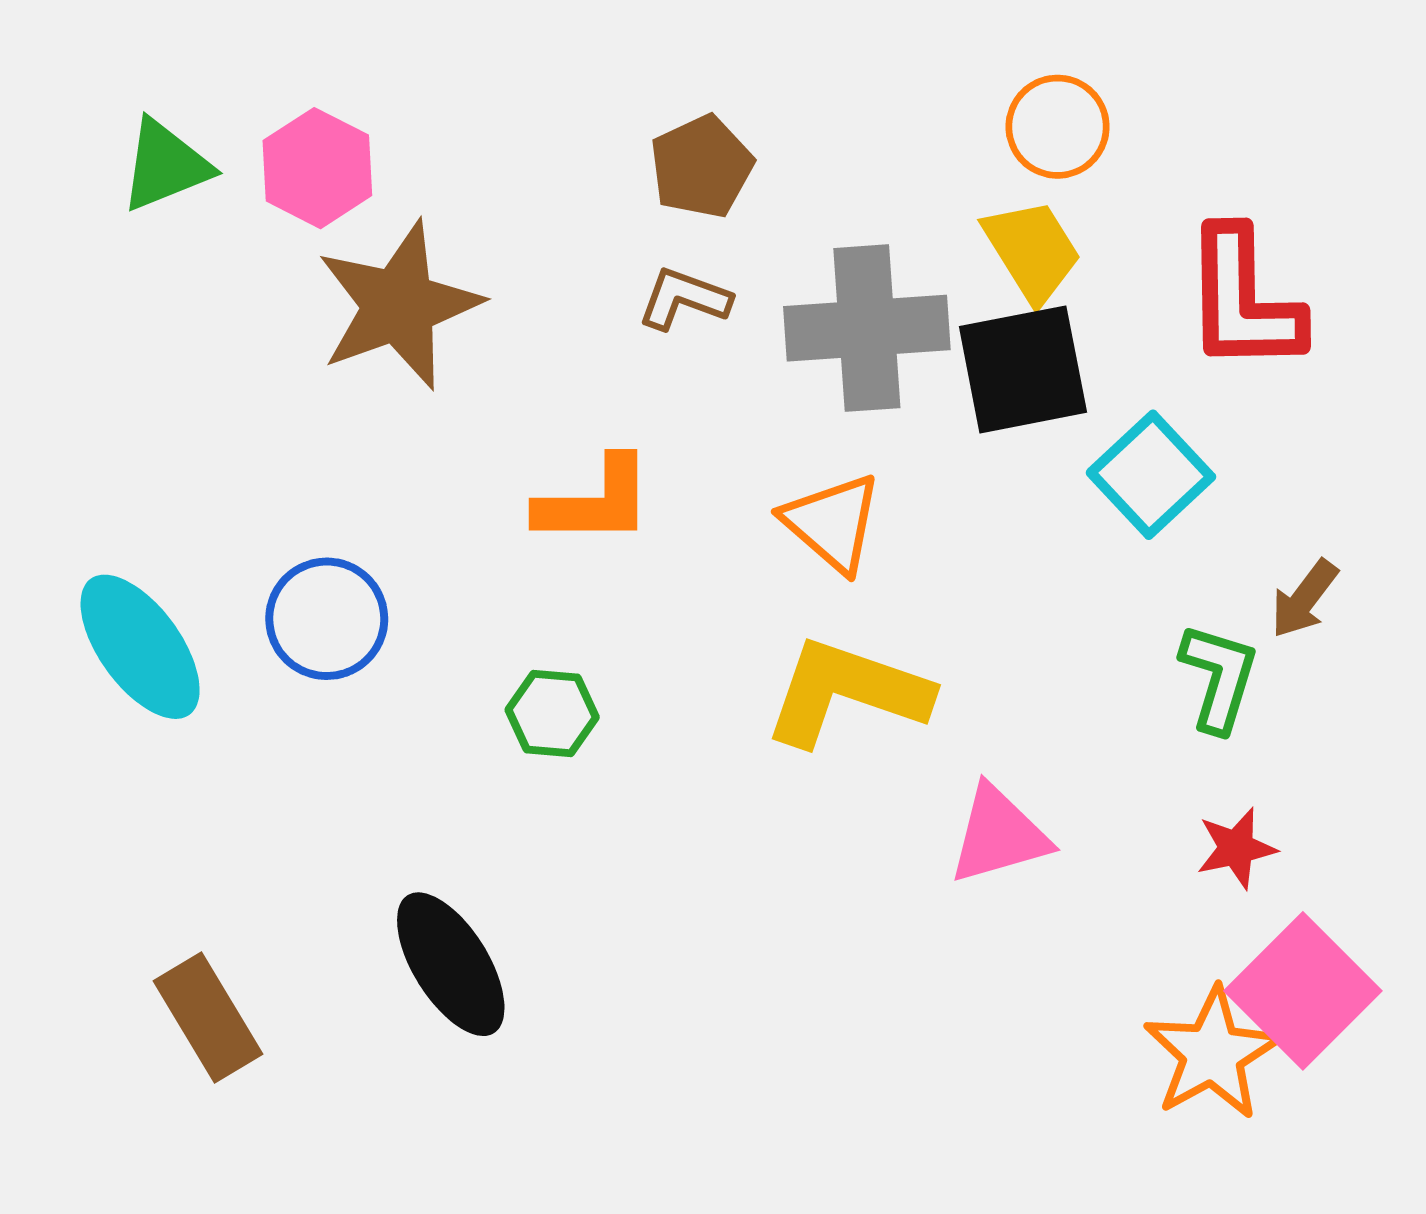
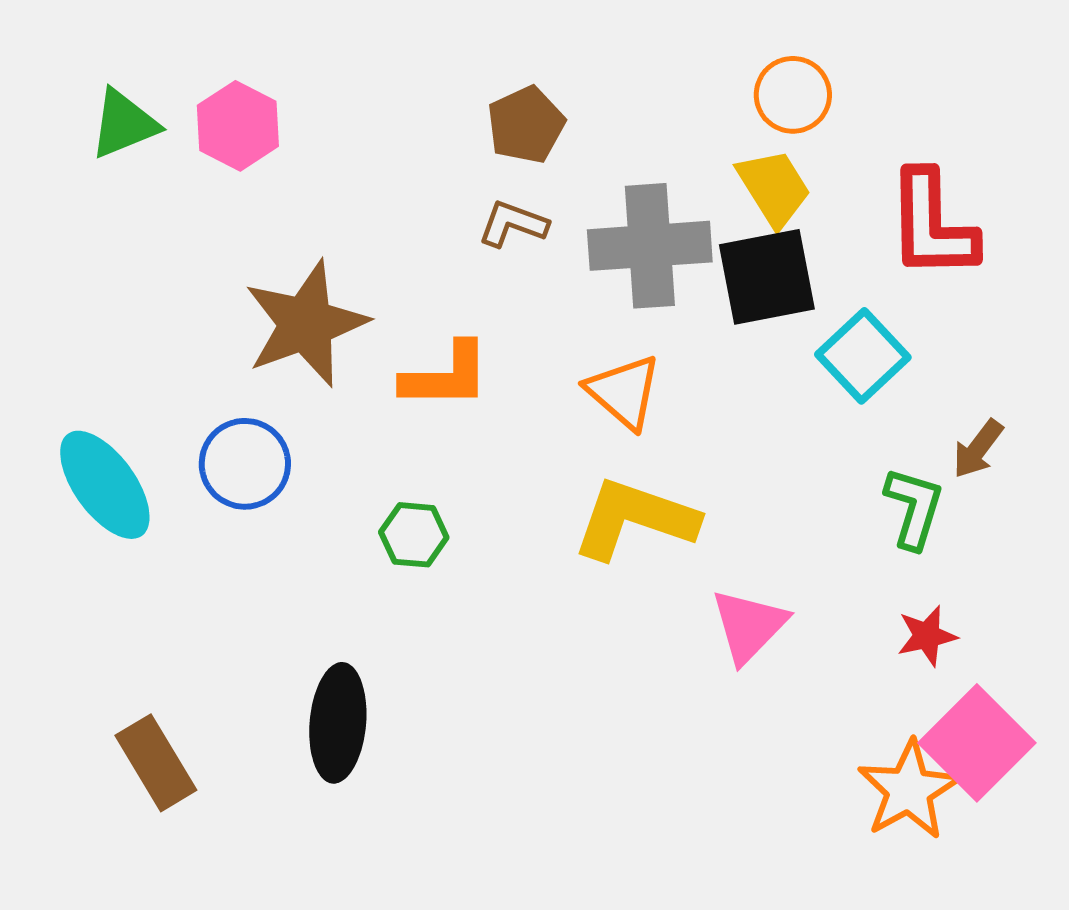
brown star: (399, 305) -> (306, 324), moved
pink triangle: (999, 835) -> (749, 626), turned -30
black ellipse: (451, 964) -> (338, 723), turned 37

